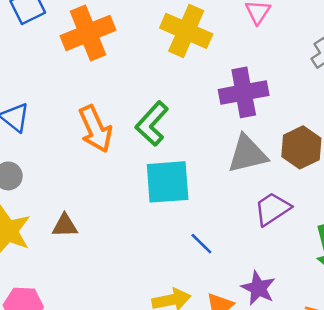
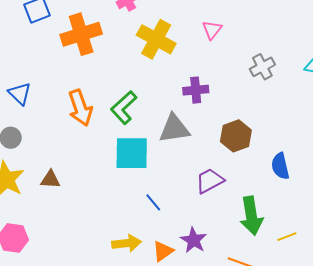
purple cross: (244, 92) -> (196, 90), size x0.7
gray triangle: (247, 154) -> (174, 129), moved

